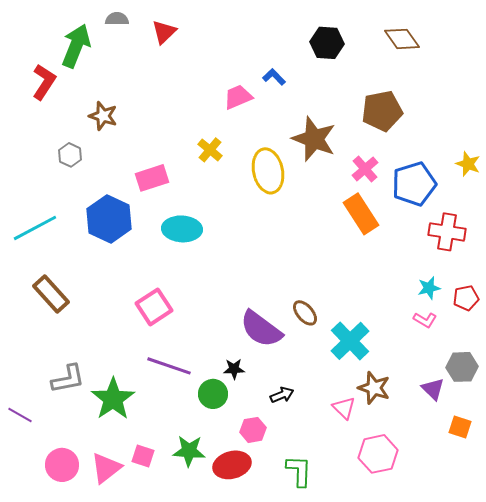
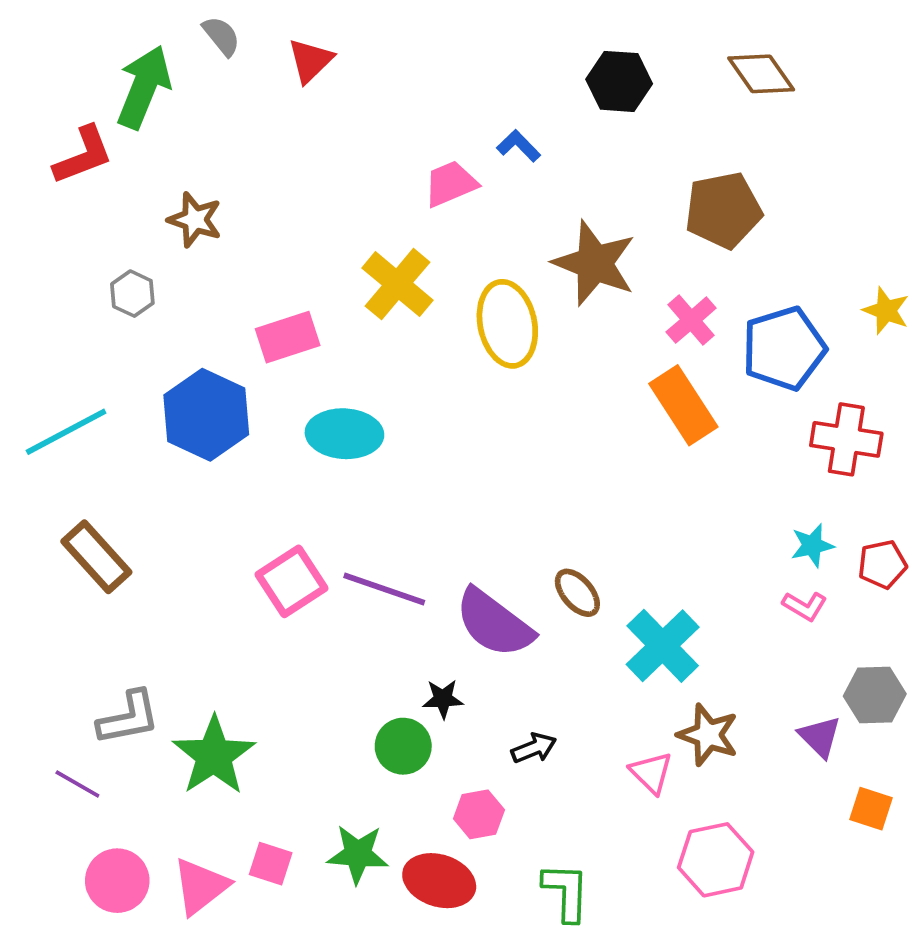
gray semicircle: (117, 19) -> (221, 36), turned 50
red L-shape: (44, 82) -> (83, 155), turned 36
yellow cross: (210, 150) -> (398, 284), size x1.5
purple line: (169, 366) -> (384, 589), moved
purple line: (20, 415) -> (77, 784), moved
red ellipse: (232, 465) -> (439, 881), turned 33

